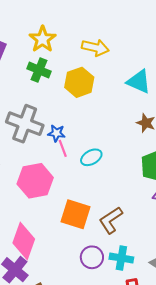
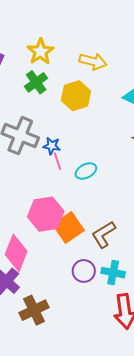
green cross: (39, 70) -> (36, 82), turned 30
pink hexagon: (35, 181) -> (46, 214), moved
orange square: (75, 214) -> (68, 227), turned 36

